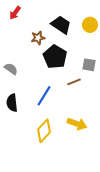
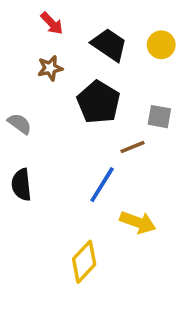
red arrow: (15, 13) -> (52, 23), moved, turned -80
brown star: (38, 38) -> (50, 68), moved
blue line: (44, 96) -> (102, 185), moved
yellow diamond: (44, 131) -> (84, 262), moved

